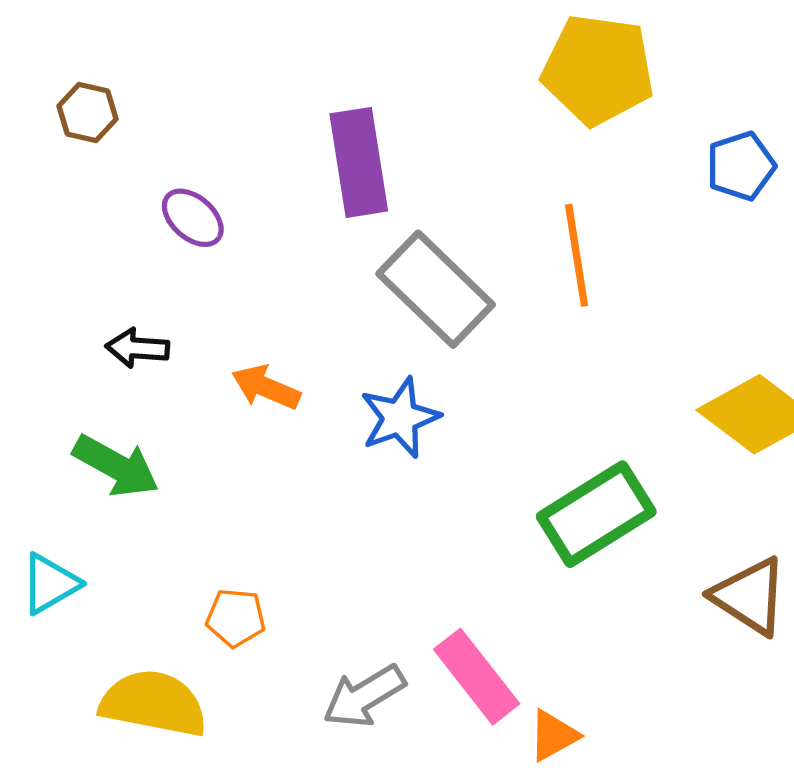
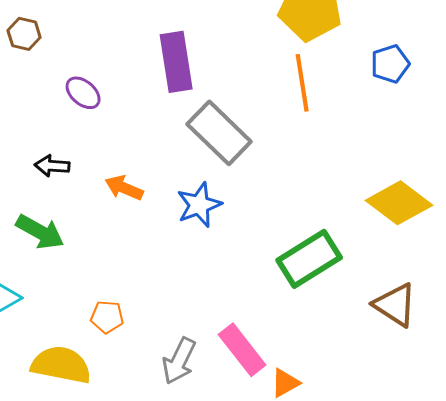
orange line: (577, 255) -> (302, 83), moved
gray arrow: (364, 696) -> (179, 361), turned -33

